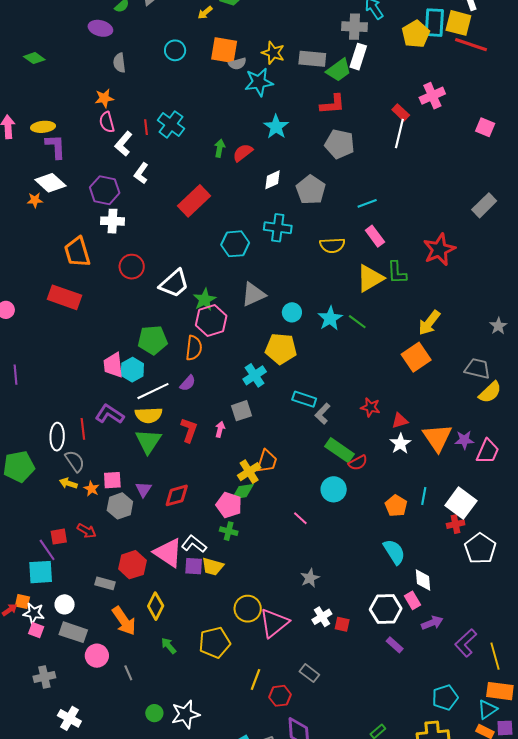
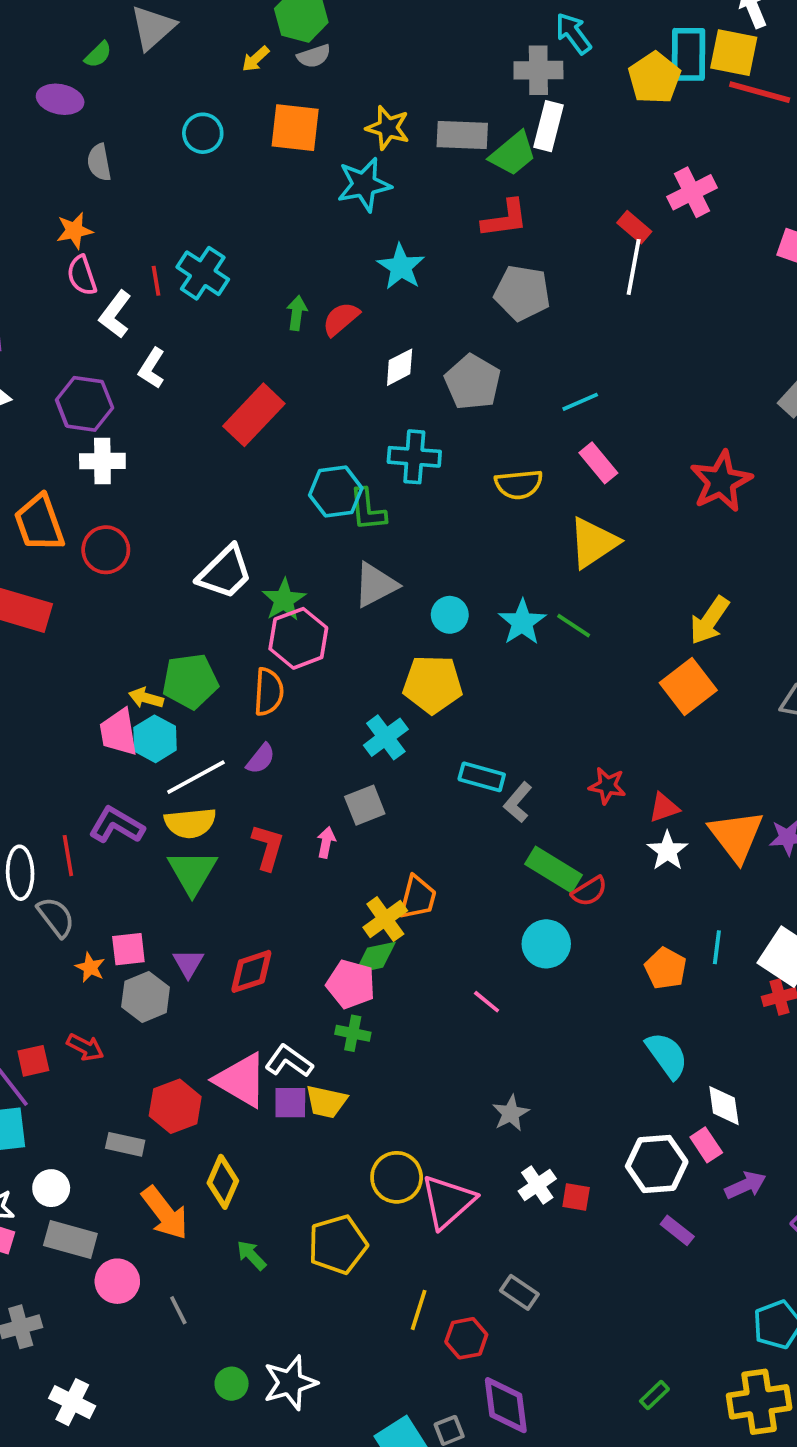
gray semicircle: (237, 64) -> (314, 56), moved
red circle: (132, 267) -> (106, 550), moved
green L-shape: (397, 273) -> (367, 510), moved
yellow arrow: (68, 483) -> (146, 698), moved

